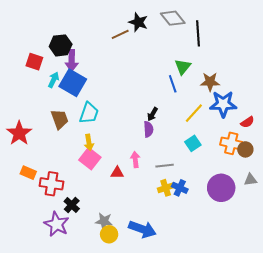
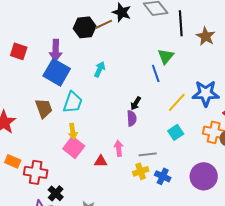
black hexagon: (61, 45) -> (85, 27), moved
cyan arrow: (54, 80) -> (100, 69), moved
brown star: (210, 82) -> (206, 36), moved, turned 30
yellow cross: (166, 188) -> (141, 171), moved

